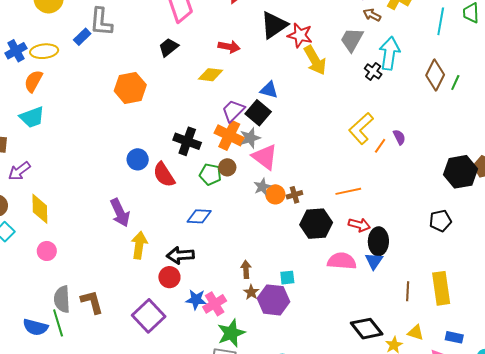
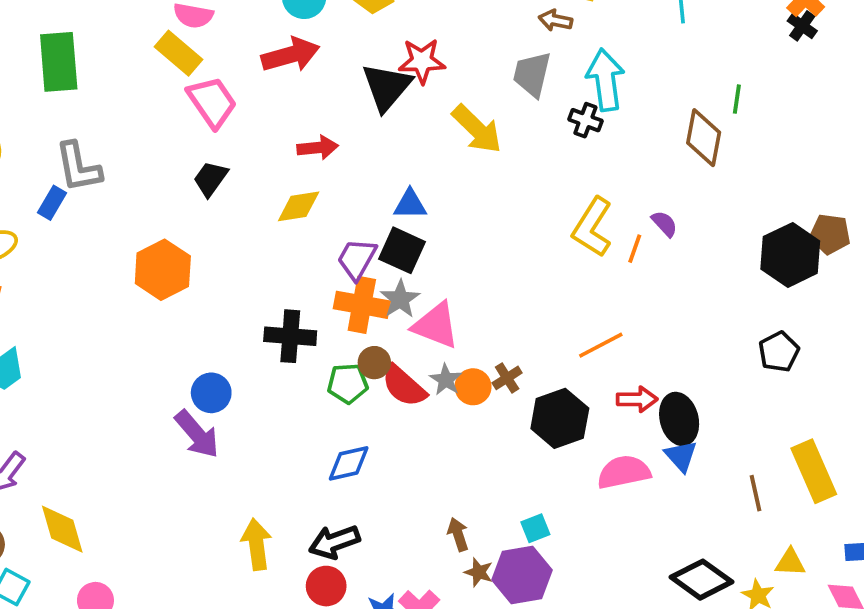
red star: (300, 35) -> (422, 61), moved
brown diamond: (435, 75) -> (704, 138), moved
red semicircle: (164, 175) -> (404, 386), moved
purple arrow: (120, 213) -> (197, 434), moved

